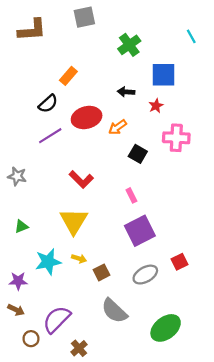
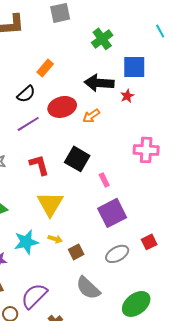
black arrow: (126, 92) -> (99, 83), size x1.8
pink cross: (176, 138) -> (146, 150), moved
black square: (138, 154) -> (77, 159), moved, size x1.4
red L-shape: (81, 179) -> (39, 165), moved, turned -150

